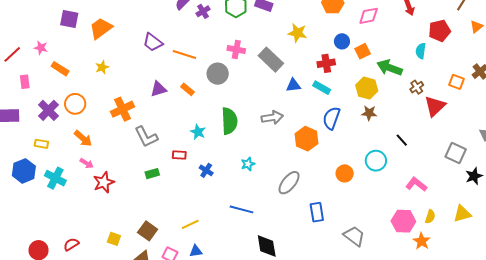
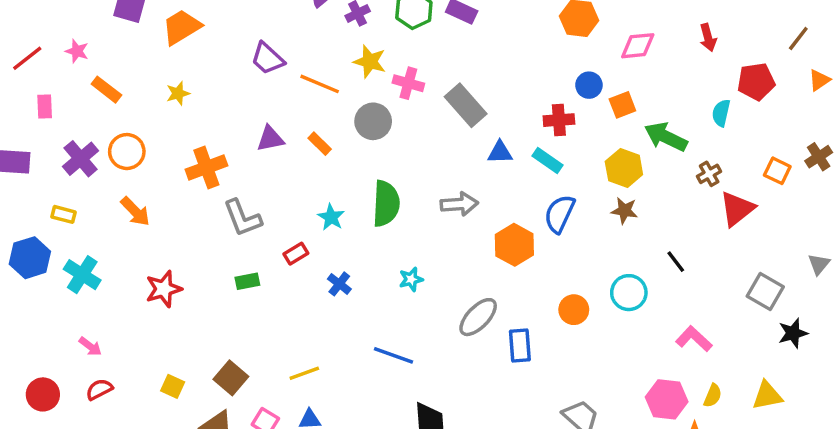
yellow star: (297, 33) -> (370, 62), moved
red rectangle: (179, 155) -> (296, 254), turned -40
pink arrow: (87, 163) -> (90, 346), moved
blue rectangle: (317, 212) -> (520, 346), moved

